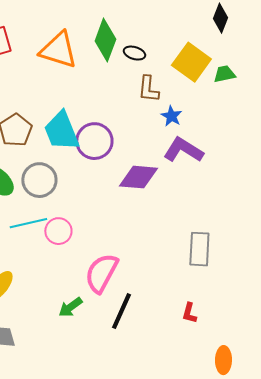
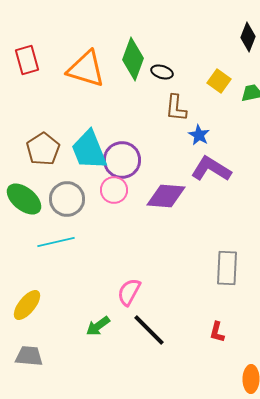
yellow square: (191, 62) -> (219, 81), size x0.6
pink circle: (58, 231) -> (114, 190), moved
pink semicircle: (101, 273) -> (129, 292), size x0.7
black line: (121, 311) -> (149, 330), turned -69

